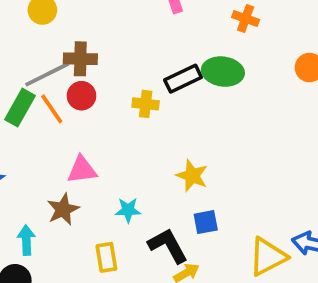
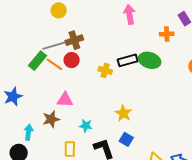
orange cross: (246, 18) -> (167, 34), turned -32
brown cross: (80, 59) -> (74, 40), turned -30
orange line: (52, 109) -> (54, 64), turned -30
blue square: (206, 222) -> (126, 139), turned 32

